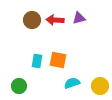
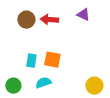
purple triangle: (79, 18) -> (83, 15), moved, turned 40
cyan semicircle: (72, 83) -> (43, 83), moved

